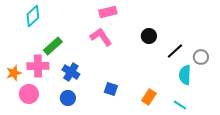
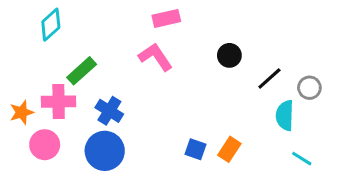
blue square: (111, 89) -> (196, 149), moved
blue circle: (68, 98) -> (105, 151), size x1.6
cyan line: (180, 105) -> (302, 159), moved

